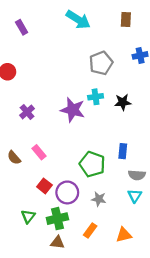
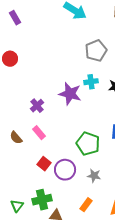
purple rectangle: (22, 27) -> (15, 18), moved
purple cross: (27, 112) -> (37, 106), moved
green triangle: (28, 216) -> (17, 206), moved
green cross: (57, 219) -> (42, 200), moved

